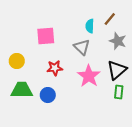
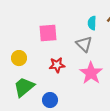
green trapezoid: (22, 90) -> (24, 87), turned -40
blue circle: (48, 95) -> (50, 100), moved

